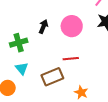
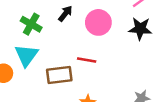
green cross: (19, 43) -> (31, 24), turned 30
cyan triangle: (22, 68) -> (26, 55), size x1.5

